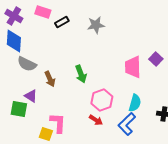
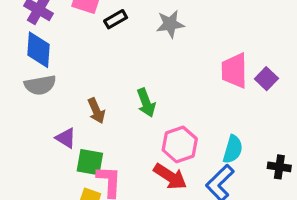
gray semicircle: (27, 64) -> (40, 85), moved, turned -36
pink trapezoid: (133, 67) -> (234, 71), moved
green square: (19, 109) -> (90, 162), moved
red arrow: (96, 120) -> (170, 177), size x1.5

